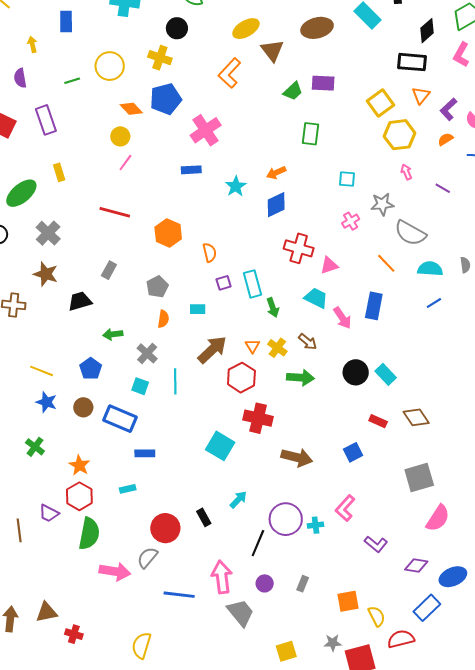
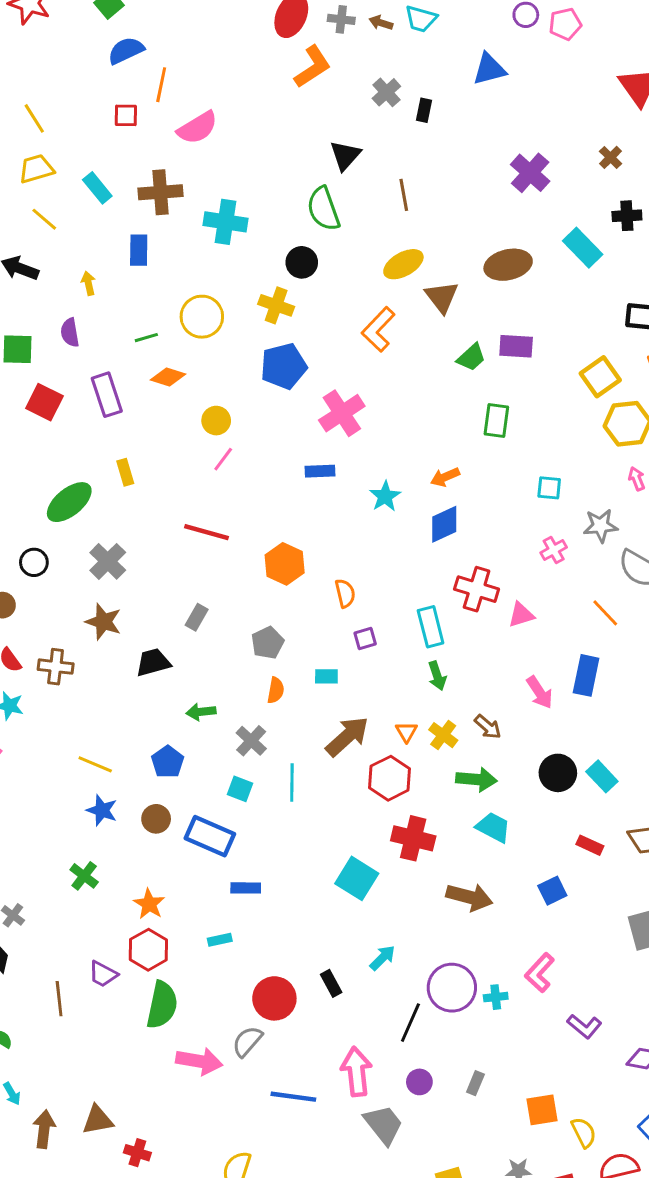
orange diamond: (131, 109) -> (168, 377), moved, turned -30
cyan rectangle: (253, 284) -> (431, 627), moved
cyan trapezoid: (316, 298) -> (493, 827), moved

